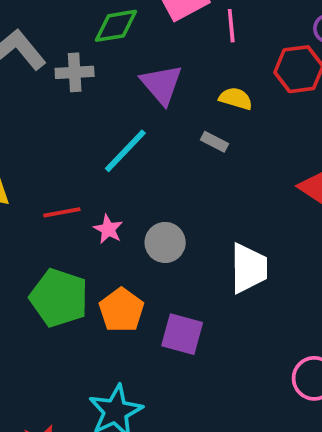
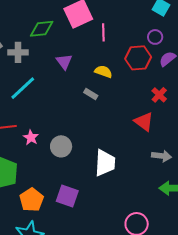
purple triangle: (162, 84) -> (64, 62), size x0.7
cyan line: (125, 151) -> (23, 88), moved
orange pentagon: (122, 310) -> (31, 200), moved

